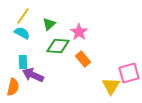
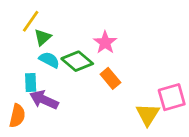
green triangle: (49, 24) -> (43, 37), moved
cyan semicircle: (22, 33) -> (49, 60), moved
green diamond: (58, 46) -> (77, 61), turned 35

